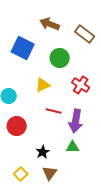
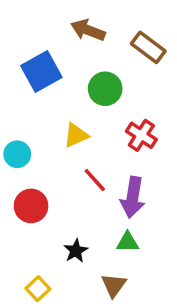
blue square: (23, 48) -> (41, 72), turned 35
red line: (54, 111) -> (95, 180), turned 35
brown triangle: (50, 173) -> (114, 285), moved

